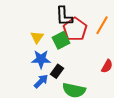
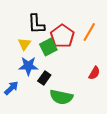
black L-shape: (64, 16) -> (36, 24), moved
blue arrow: (41, 81) -> (11, 88), moved

